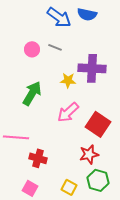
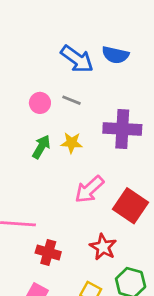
yellow star: (68, 80) -> (72, 143), moved
green arrow: (32, 93) -> (41, 147), moved, size x0.7
red star: (89, 154) -> (103, 247), moved, turned -30

